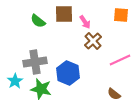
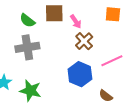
gray cross: (35, 62) -> (27, 47), moved
blue hexagon: (68, 73) -> (80, 74), moved

